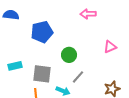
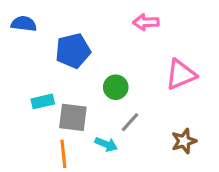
pink triangle: (110, 47) -> (181, 75), size x1.5
cyan rectangle: (15, 66) -> (43, 101), moved

